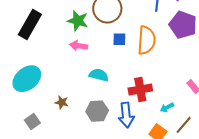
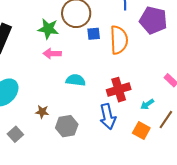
blue square: (119, 39) -> (94, 34), moved
gray hexagon: (97, 111) -> (67, 126), moved

